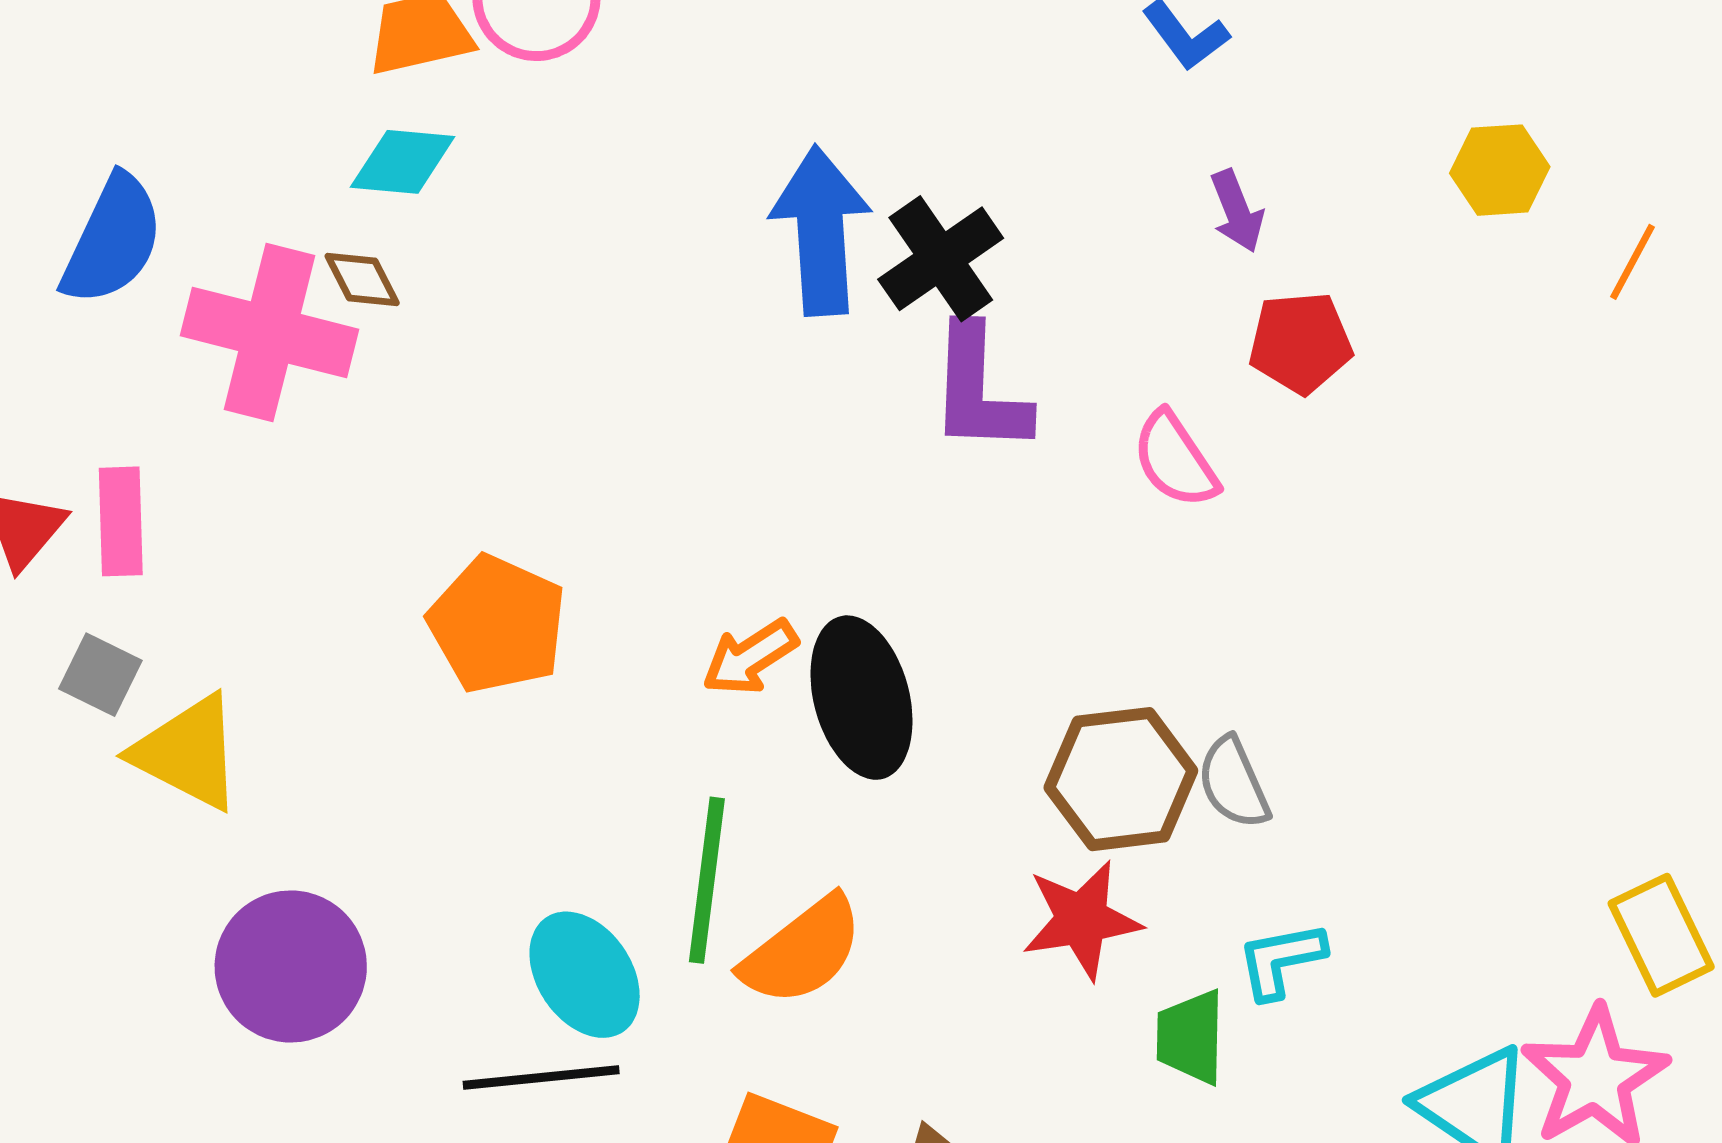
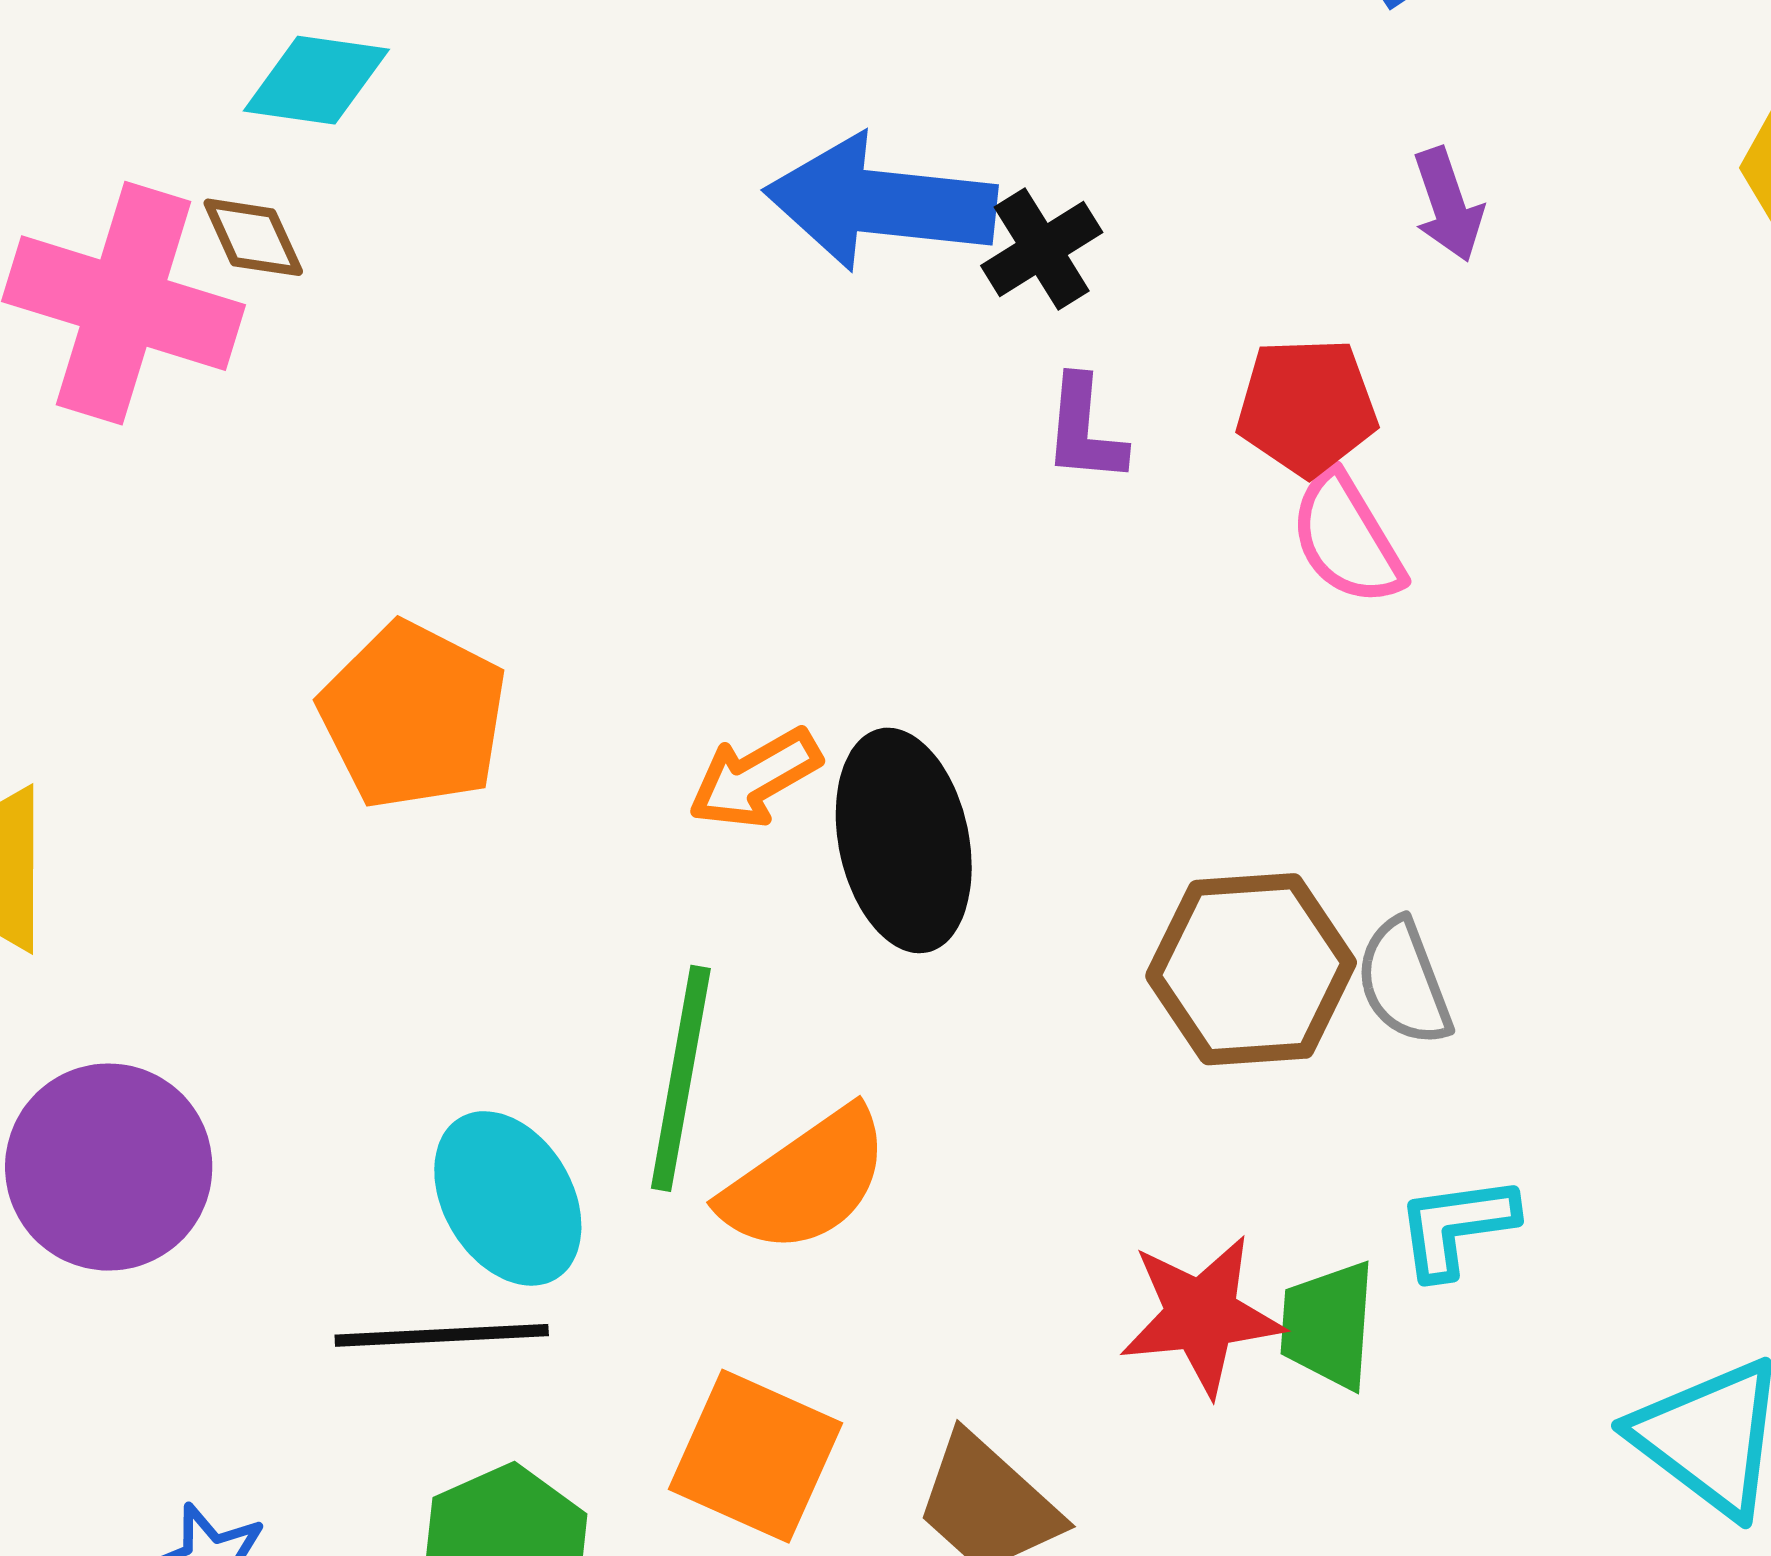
blue arrow: (821, 231) -> (880, 203), turned -83
black cross: (941, 259) -> (1042, 249), size x0.7
red pentagon: (1300, 343) -> (1307, 407), moved
purple L-shape: (979, 390) -> (1085, 430), size x0.6
red star: (1082, 920) -> (1201, 1315), moved

